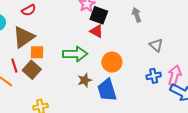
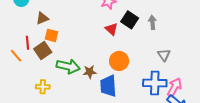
black square: (99, 15) -> (130, 20), moved
brown triangle: (24, 37) -> (42, 18), size x0.6
green arrow: (75, 54) -> (68, 66), moved
blue cross: (154, 76) -> (155, 83), size x1.6

